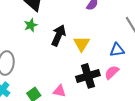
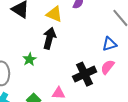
green star: (31, 25) -> (29, 59), moved
yellow triangle: (82, 44) -> (54, 14), moved, turned -30

